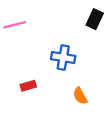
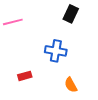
black rectangle: (95, 19) -> (71, 14), moved

